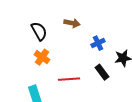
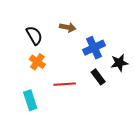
blue cross: (98, 43) -> (94, 48), size x1.5

